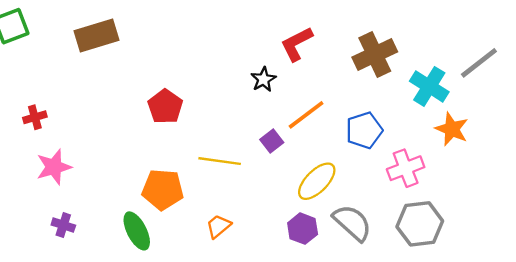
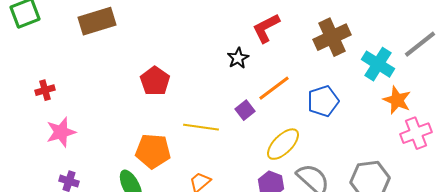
pink cross: (406, 168) -> (416, 133), moved

